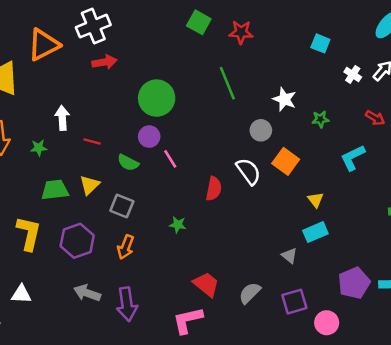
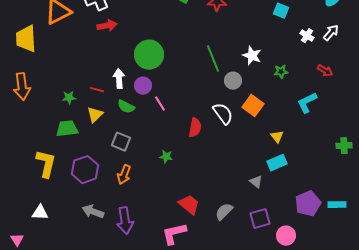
green line: (227, 83) -> (213, 59), moved
white arrow: (62, 118) -> (119, 79), moved
green star: (39, 148) -> (69, 98), moved
yellow triangle: (90, 185) -> (95, 115), moved

